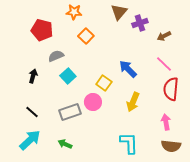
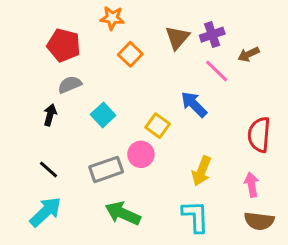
brown triangle: (119, 12) -> (177, 38), moved
gray semicircle: (56, 56) -> (70, 85), moved
pink line: (164, 64) -> (217, 71), moved
yellow arrow: (133, 102) -> (202, 171), moved
green arrow: (65, 144) -> (123, 213), moved, size x1.6

